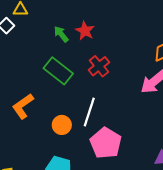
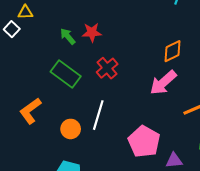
red star: (85, 31) -> (92, 32), turned -30
pink pentagon: (106, 143) -> (144, 142), moved

